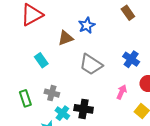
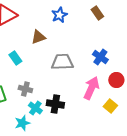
blue star: (87, 25) -> (59, 15), moved
gray trapezoid: (91, 64) -> (62, 62), turned 145
pink arrow: (122, 92) -> (91, 88), size x1.6

